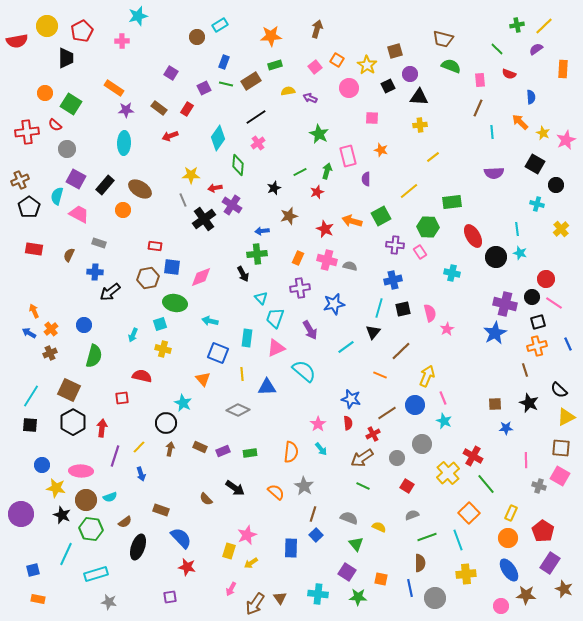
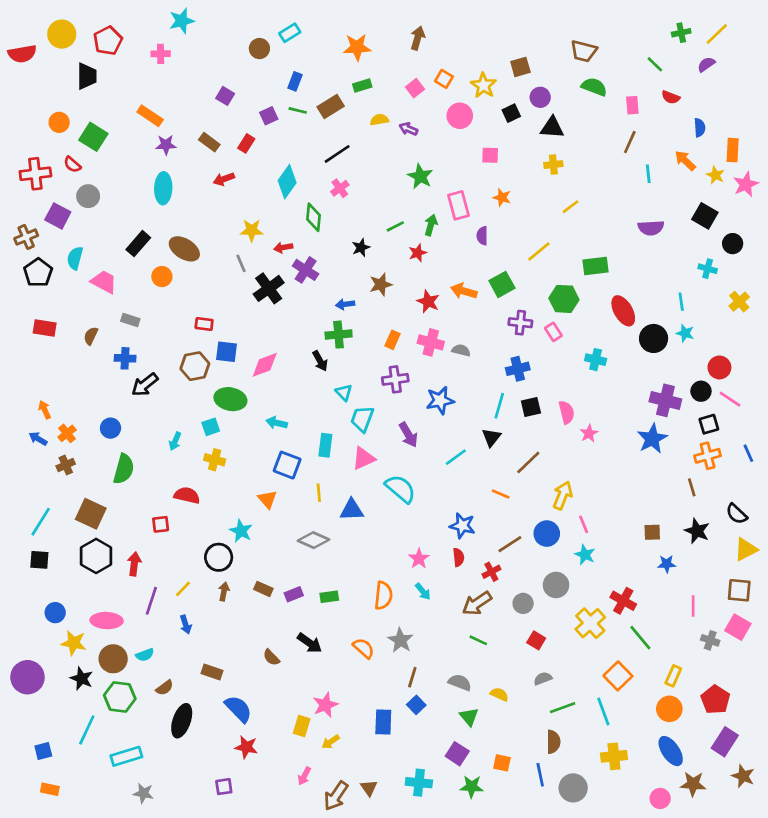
orange rectangle: (563, 69) -> (733, 150), moved
purple square: (76, 179) -> (58, 216), moved

